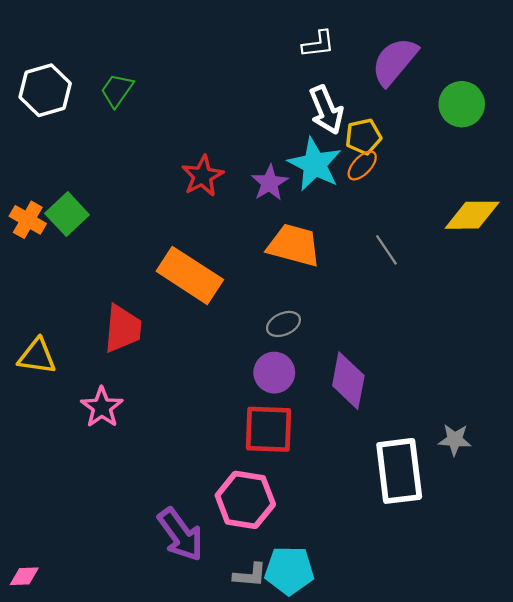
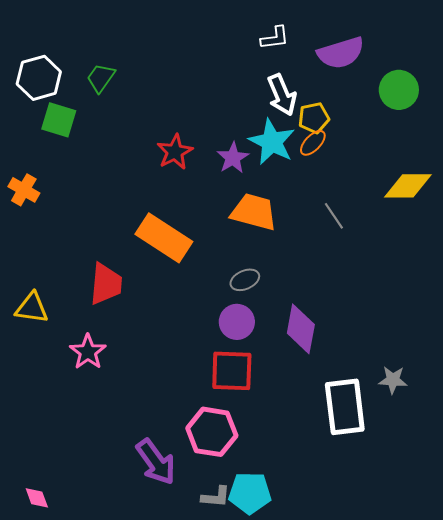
purple semicircle: (395, 61) -> (341, 53), turned -147
green square: (67, 214) -> (59, 120), moved, turned -30
pink diamond: (24, 576) -> (37, 498), moved, turned 72

